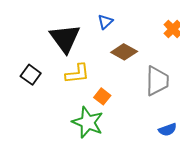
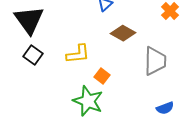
black triangle: (65, 38) -> (29, 20), moved

